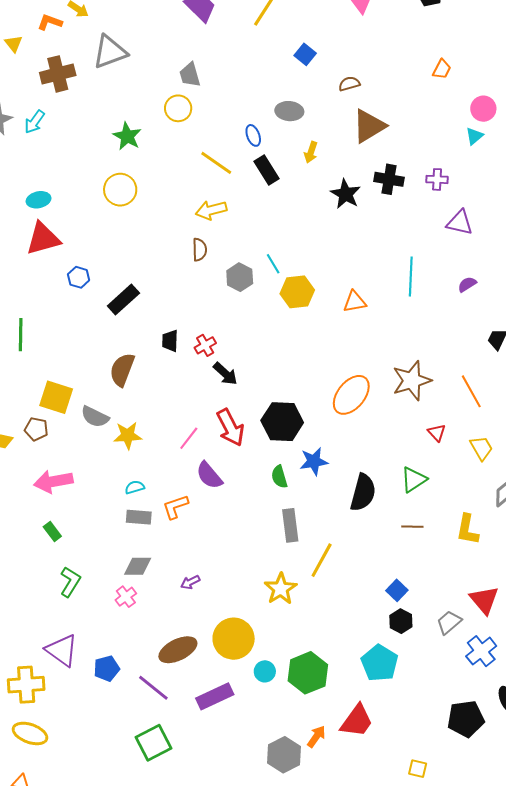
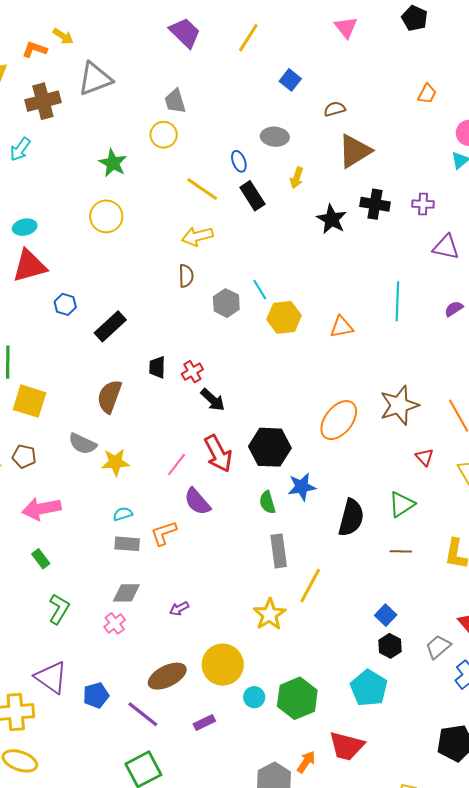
yellow square: (56, 397) -> (30, 401), moved
purple rectangle: (215, 696) -> (204, 722), size x0.6
red trapezoid: (357, 721) -> (347, 746), turned 69

